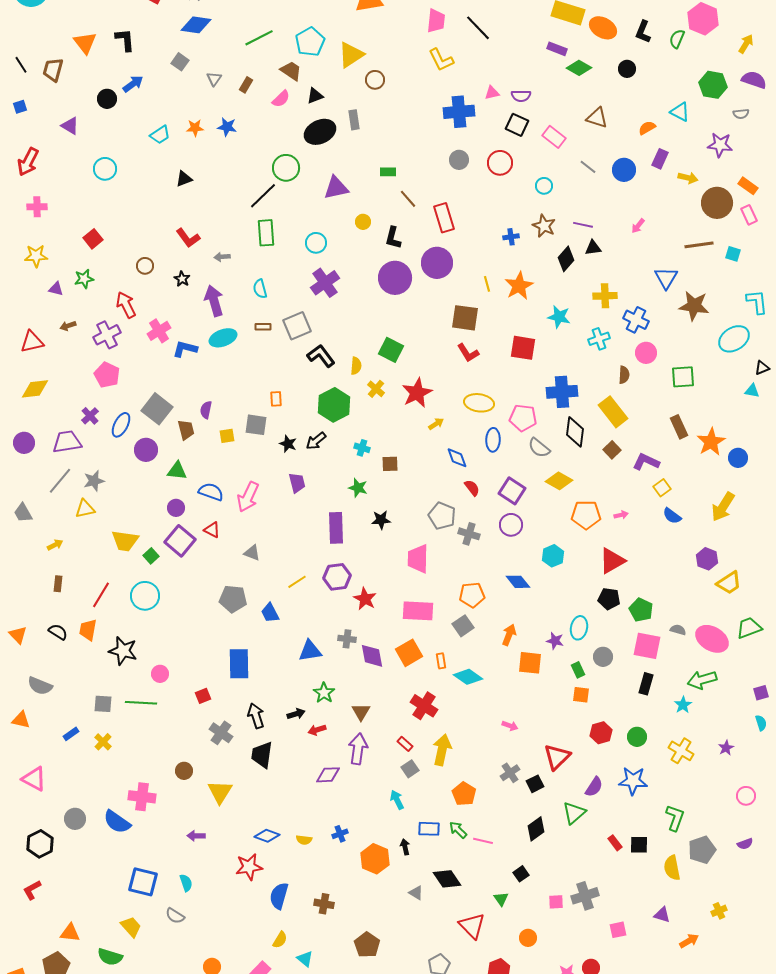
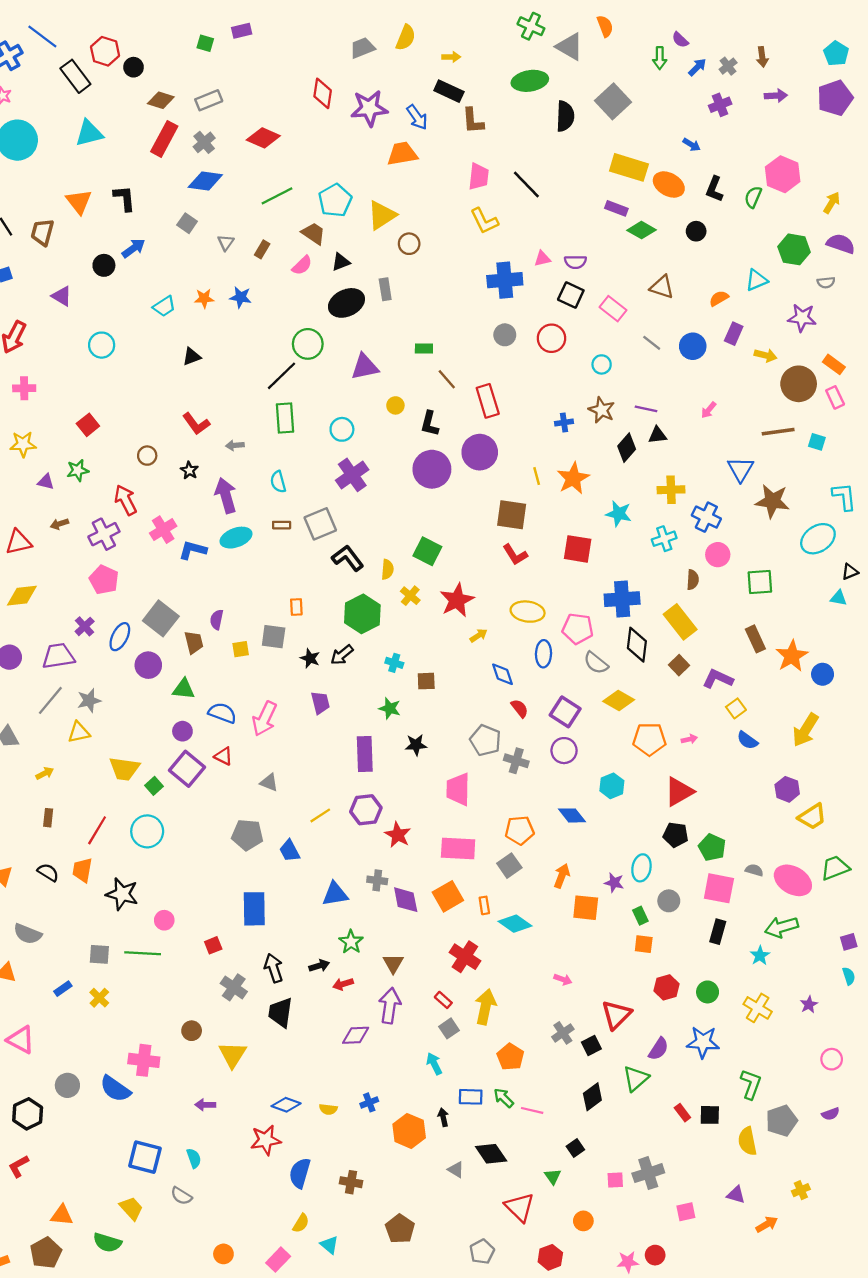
cyan triangle: (680, 112) -> (756, 280), turned -50

